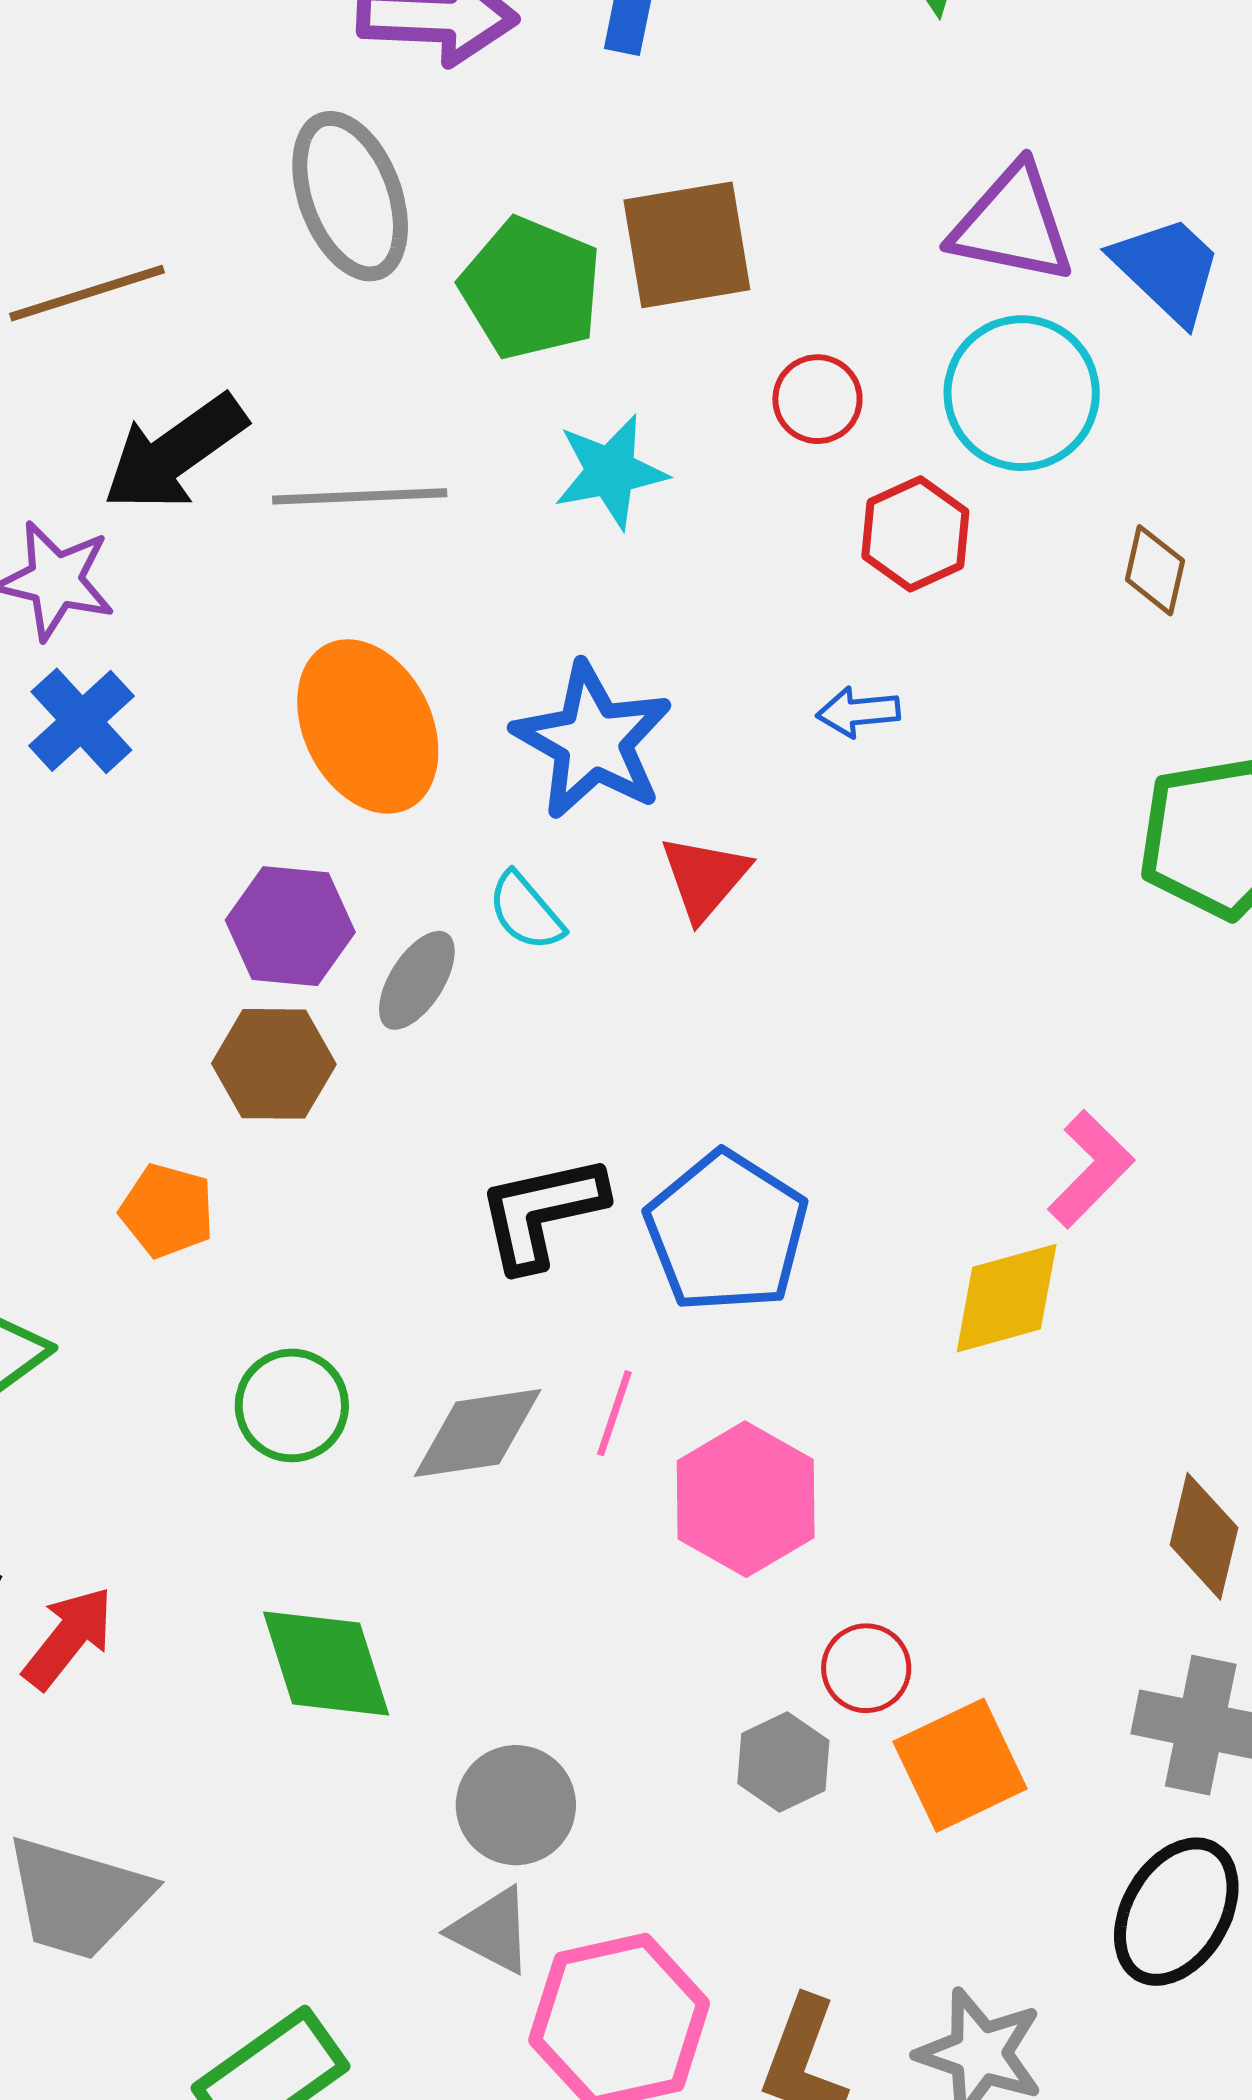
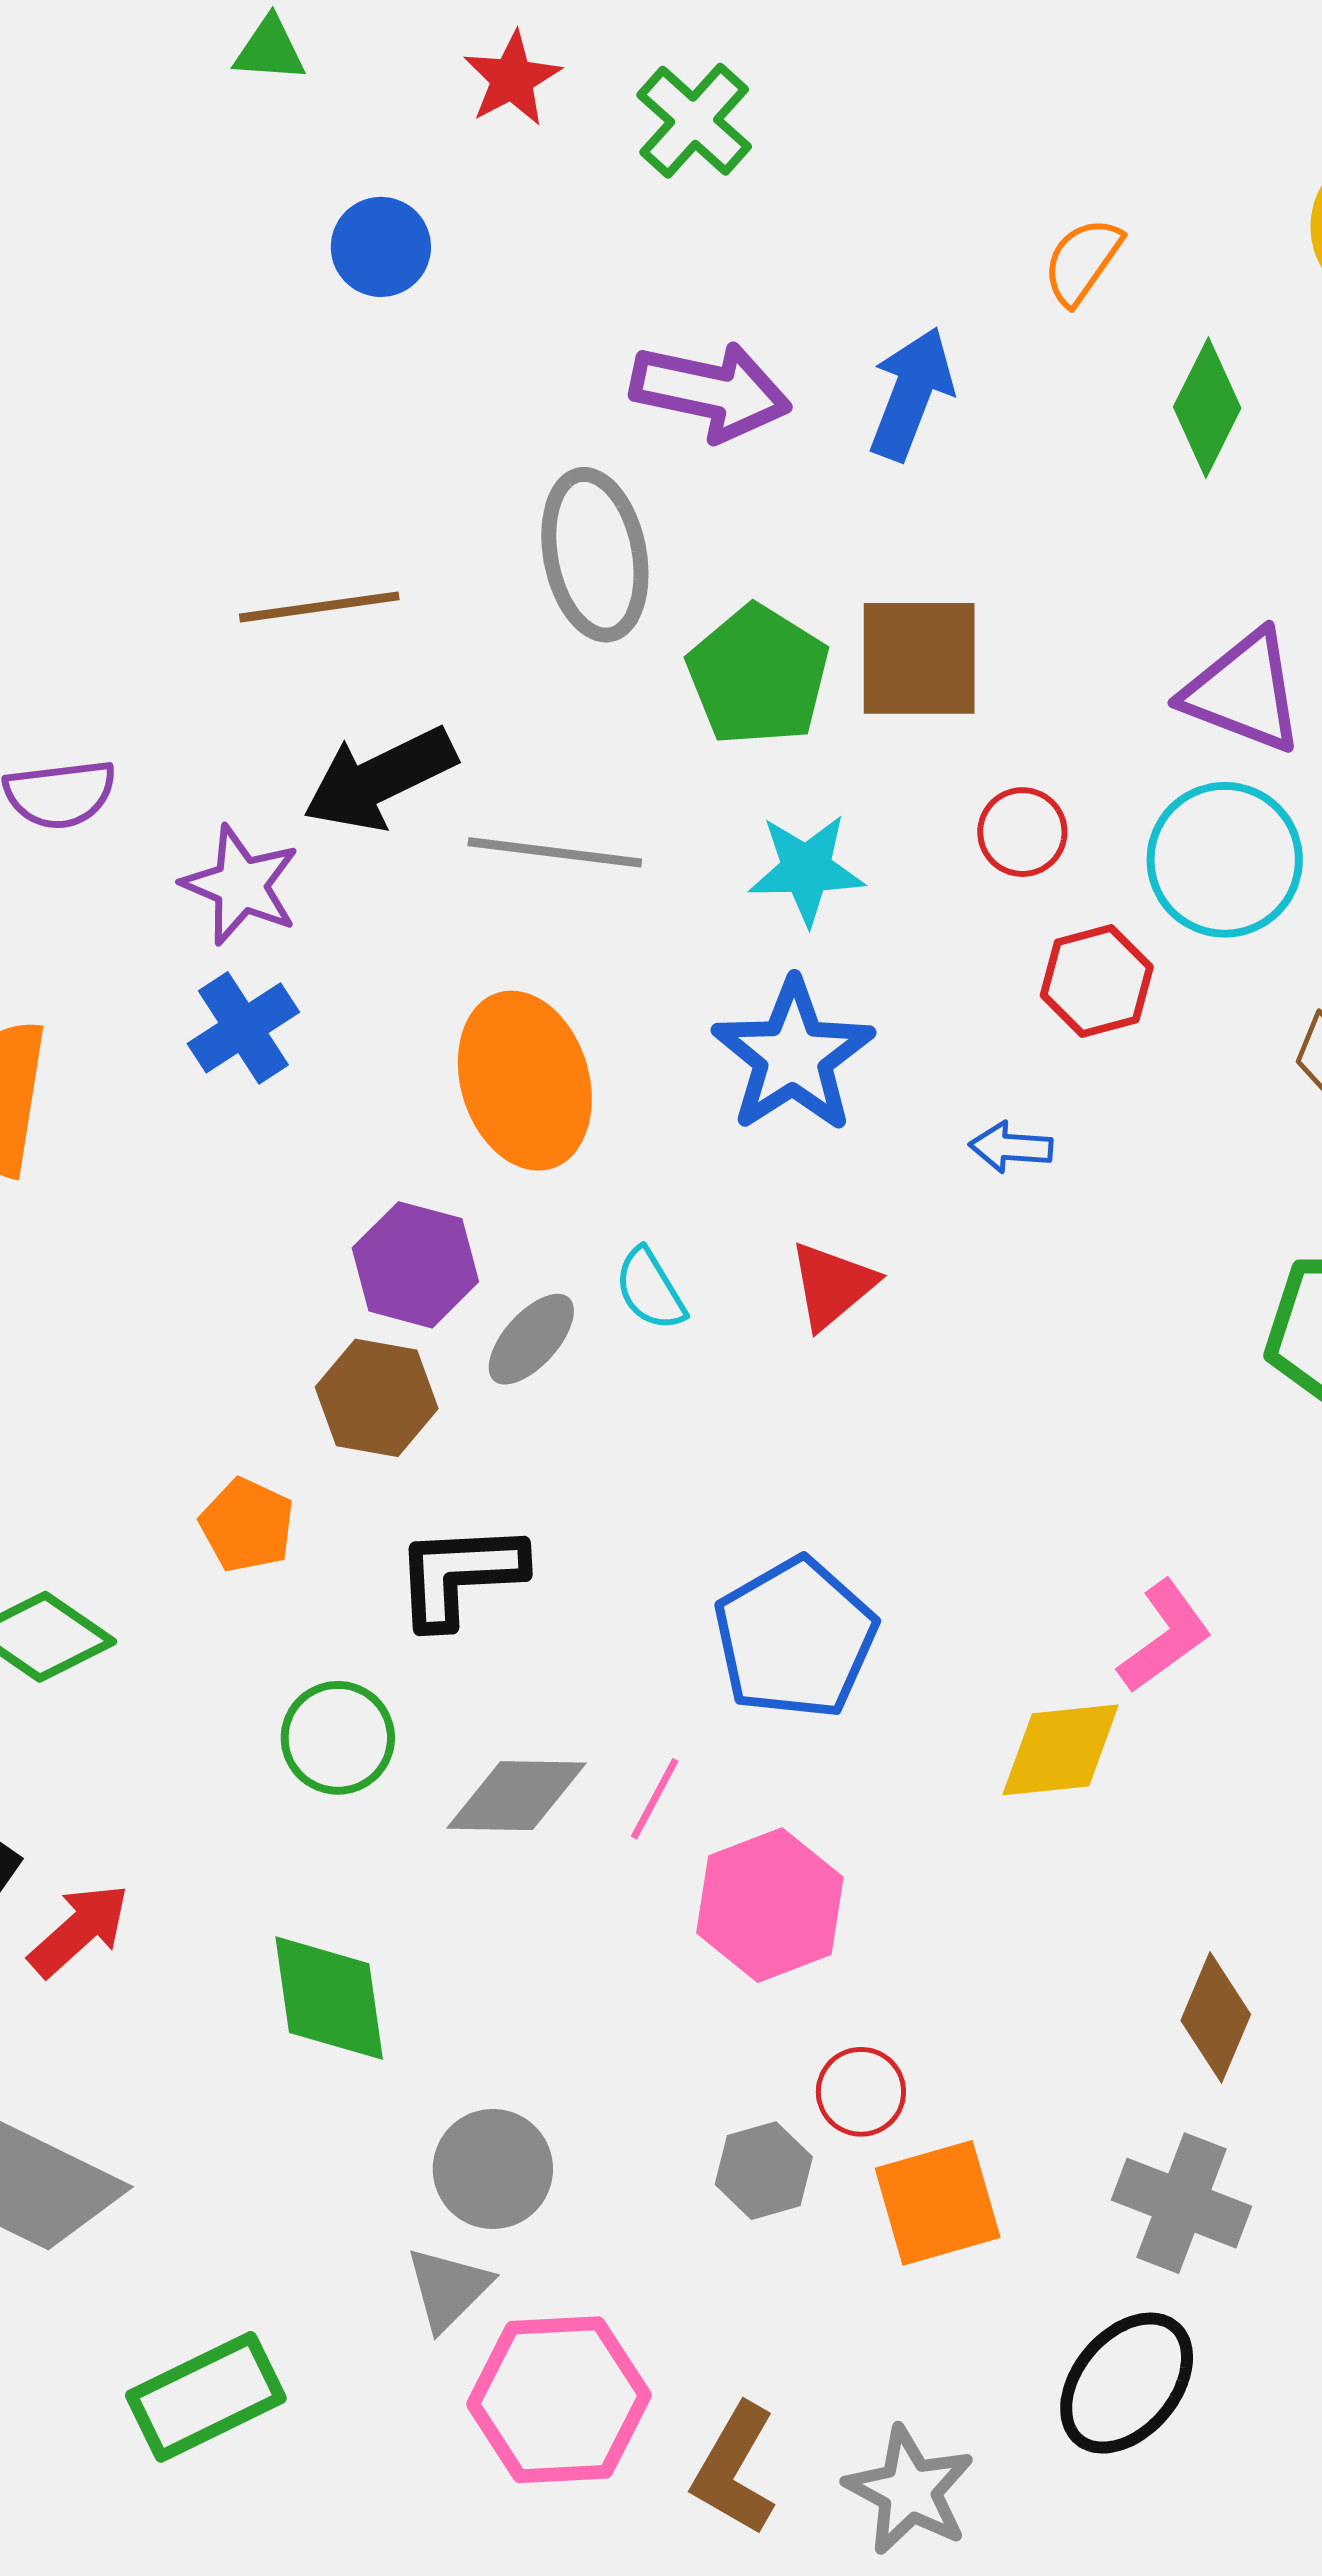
blue star: (593, 741) -> (793, 1056), moved
black L-shape: (541, 1212) -> (459, 1575), moved
gray triangle: (492, 1930) -> (448, 2289), turned 38

